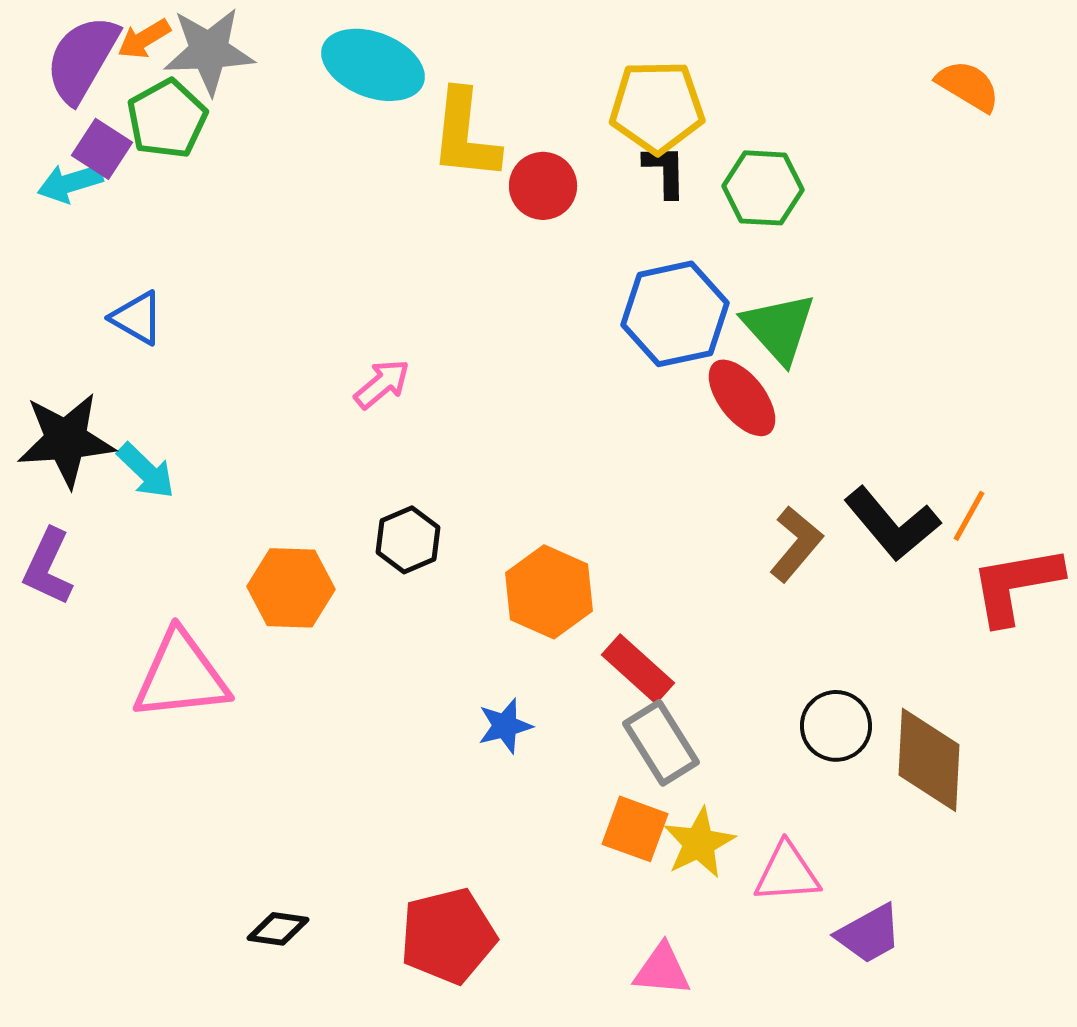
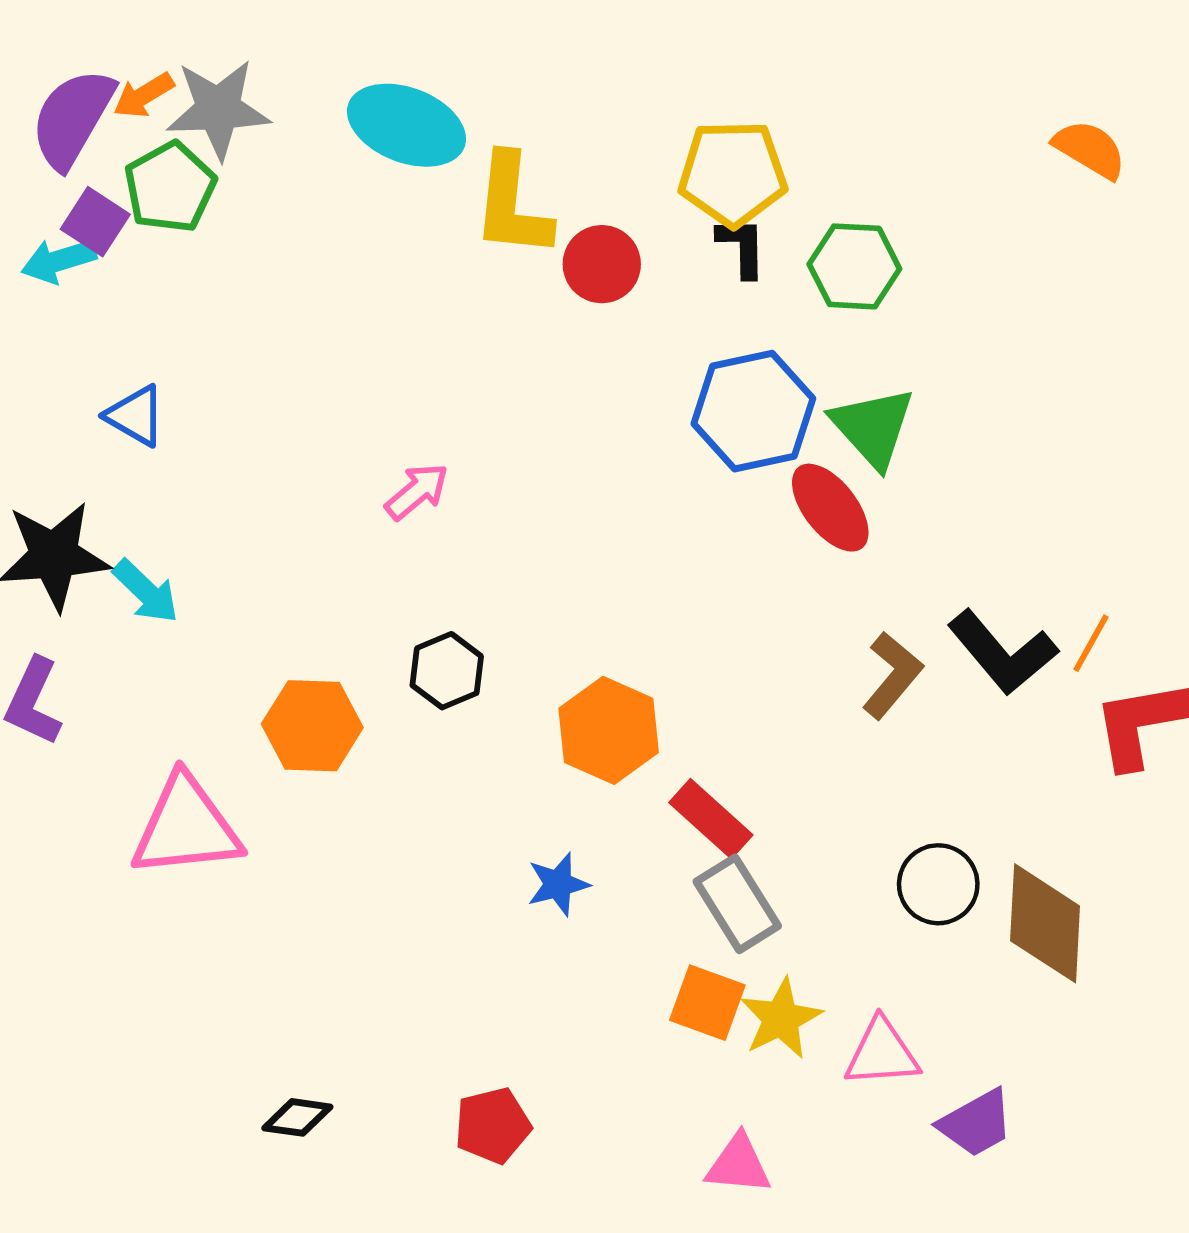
red pentagon: (448, 936) -> (493, 1125), size x0.7

